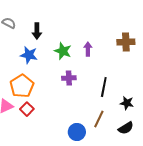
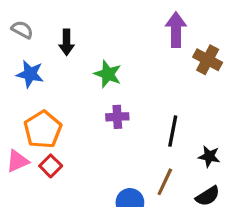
brown cross: (126, 42) -> (208, 60), turned 30
purple arrow: (88, 49) -> (176, 30), moved, size x1.5
blue star: (29, 55) -> (30, 74), moved

